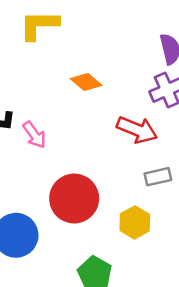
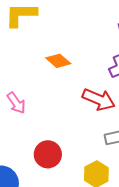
red circle: (74, 198) -> (48, 154), size x0.7

